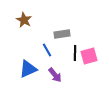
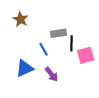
black line: (75, 53) -> (72, 43), moved

